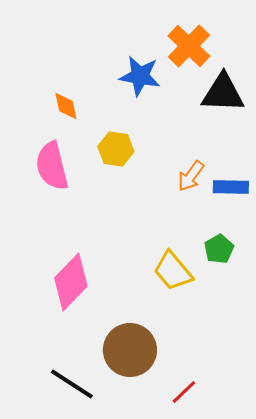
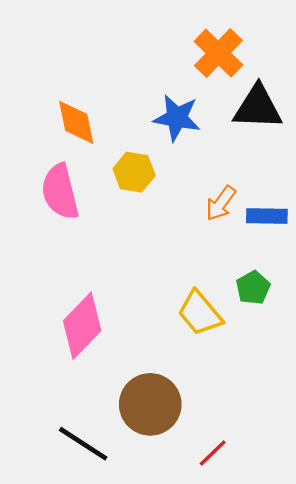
blue star: (140, 76) -> (177, 118), moved
orange diamond: (66, 106) -> (76, 122), size x1.4

